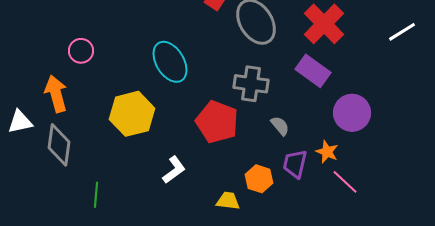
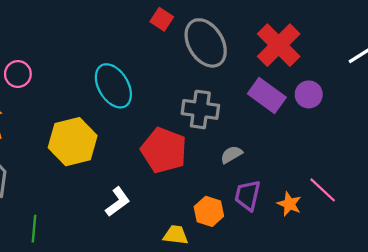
purple circle: (352, 113) -> (309, 94), moved, size x0.7
gray semicircle: (280, 126) -> (231, 155), turned -80
orange star: (327, 152) -> (289, 204), moved
pink line: (345, 182) -> (323, 190), moved

